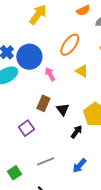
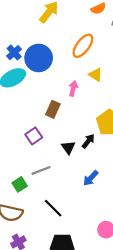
pink arrow: (50, 74) -> (73, 88), moved, turned 40
black triangle: (63, 109) -> (68, 148), moved
gray line: (46, 161) -> (41, 170), moved

